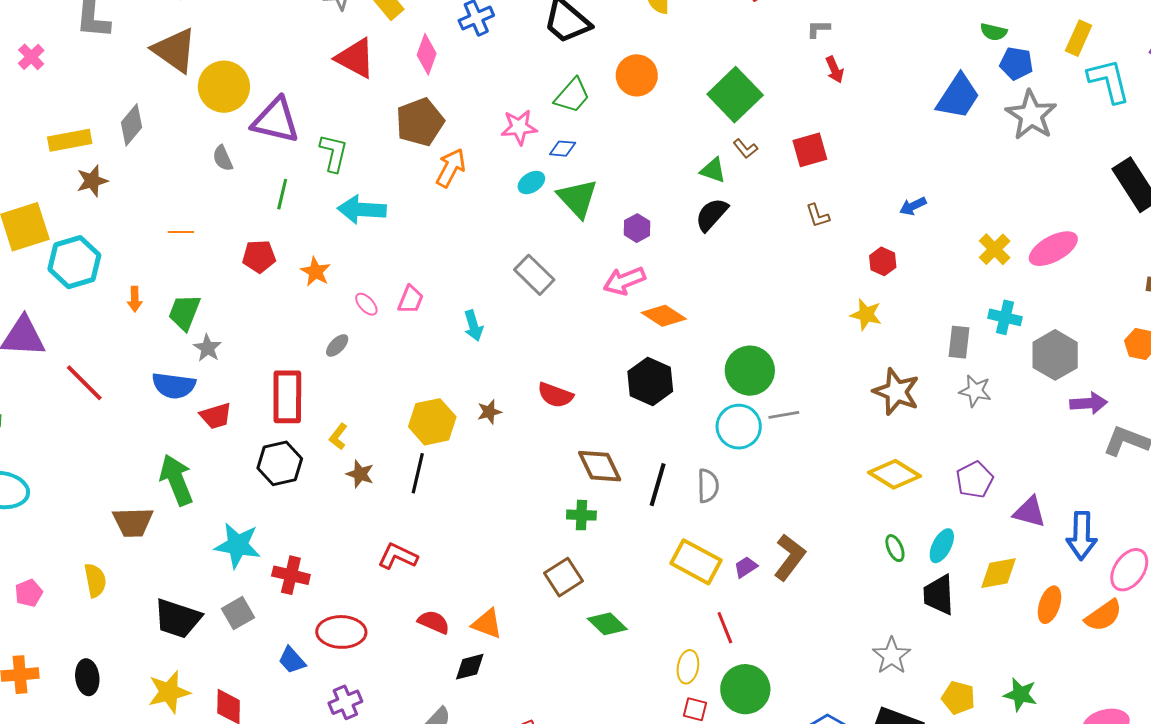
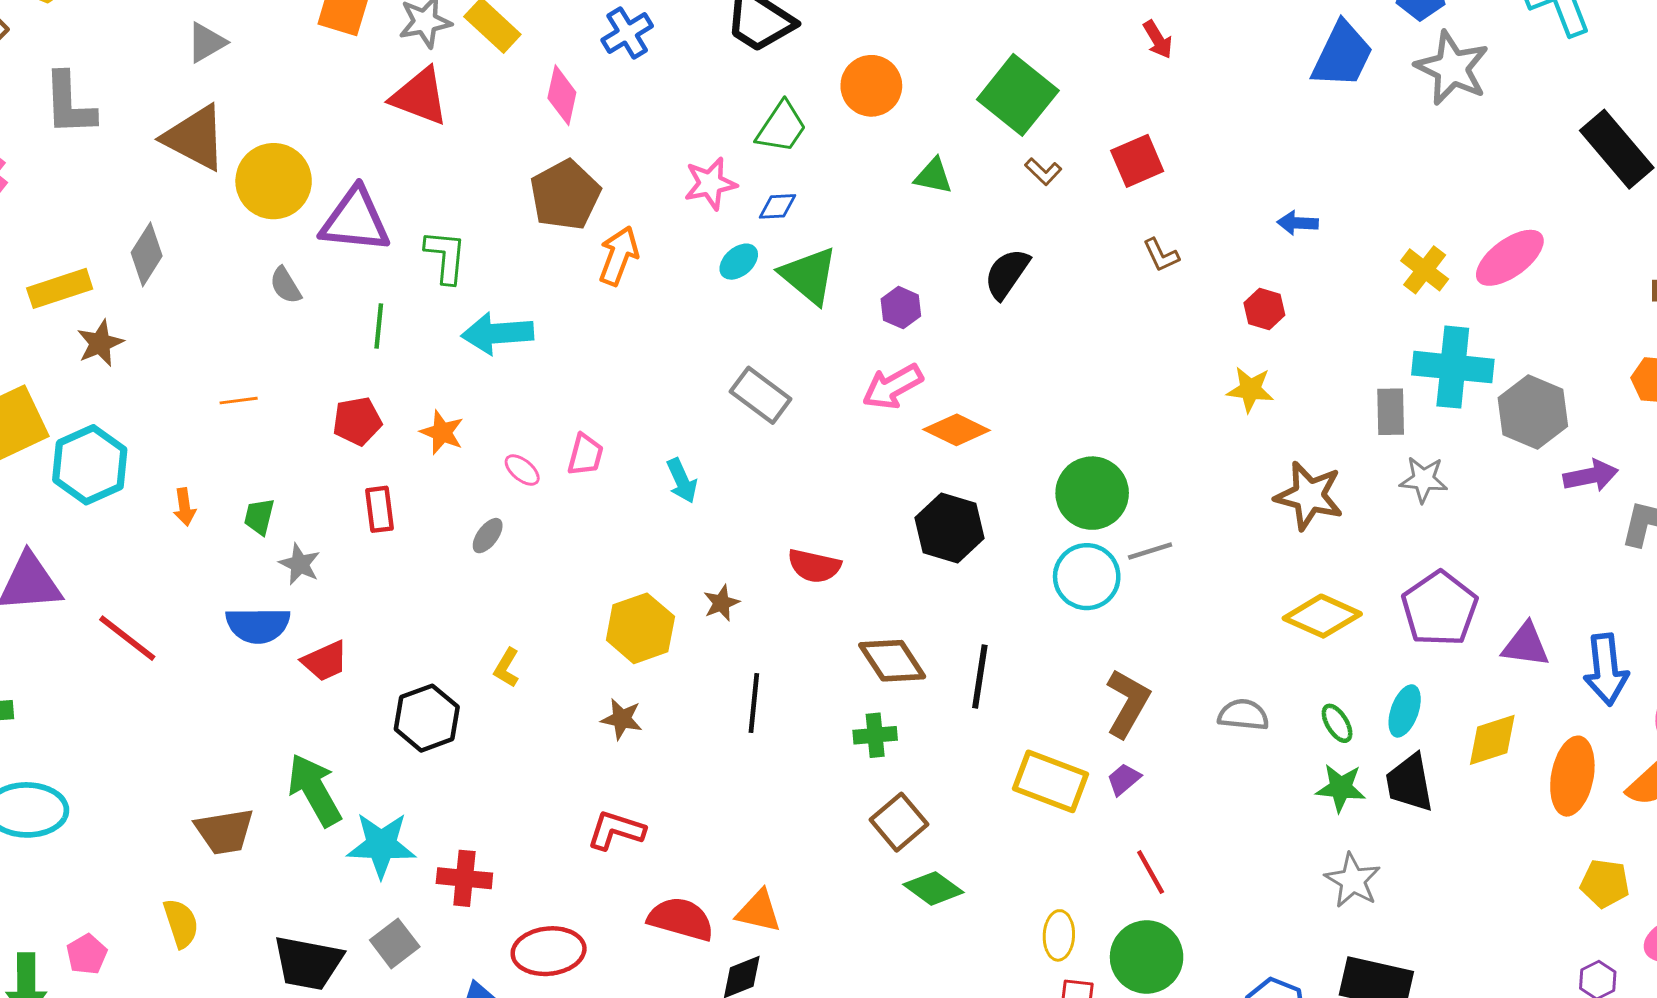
red triangle: (355, 58) -> (420, 96), moved
green triangle: (713, 170) -> (933, 176), moved
blue arrow: (913, 206) -> (1298, 223), turned 36
green trapezoid: (184, 312) -> (259, 517), size x0.7
cyan cross: (1005, 317) -> (1453, 367), size x1.6
red rectangle: (287, 397) -> (379, 509), moved, size x0.6
black line: (418, 473) -> (754, 703), moved
brown star: (360, 474) -> (622, 719), moved
green arrow: (176, 480) -> (314, 790), moved
purple pentagon: (975, 480) -> (1440, 609), size x1.4
gray semicircle: (708, 486) -> (1243, 715), moved, turned -76
brown L-shape: (790, 557) -> (1128, 703), moved
brown square: (563, 577) -> (899, 822), moved
orange ellipse: (1049, 605) -> (1572, 776), size x1.4
red semicircle: (434, 622) -> (681, 919), size x1.4
red line: (725, 628) -> (1151, 872), moved
green star: (1020, 694) -> (1341, 788), moved
yellow pentagon: (958, 698) -> (1605, 883), moved

